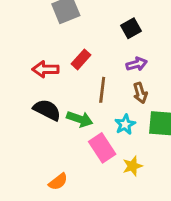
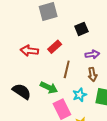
black square: (131, 28) -> (81, 29), moved
black semicircle: (47, 110) -> (22, 91), moved

